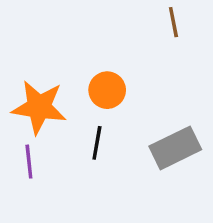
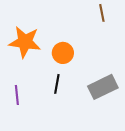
orange star: (39, 107) -> (25, 42), moved

